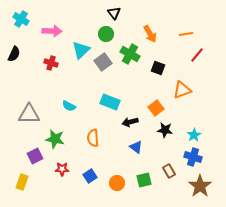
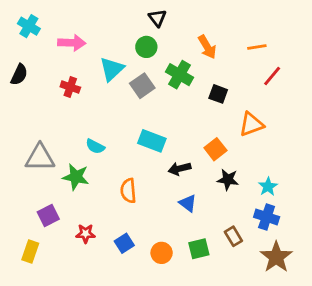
green star: (55, 139) -> (76, 177), moved

